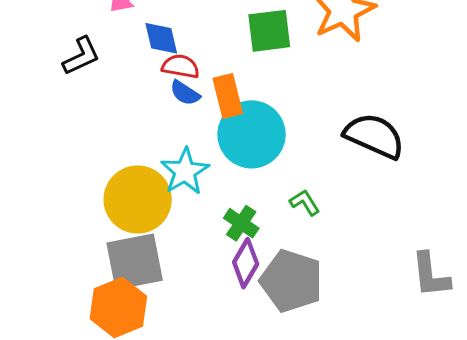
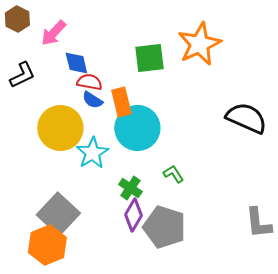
black semicircle: (374, 136) -> (246, 118), moved
yellow circle: (138, 199) -> (60, 128), moved
gray square: (135, 262) -> (58, 214), turned -36

